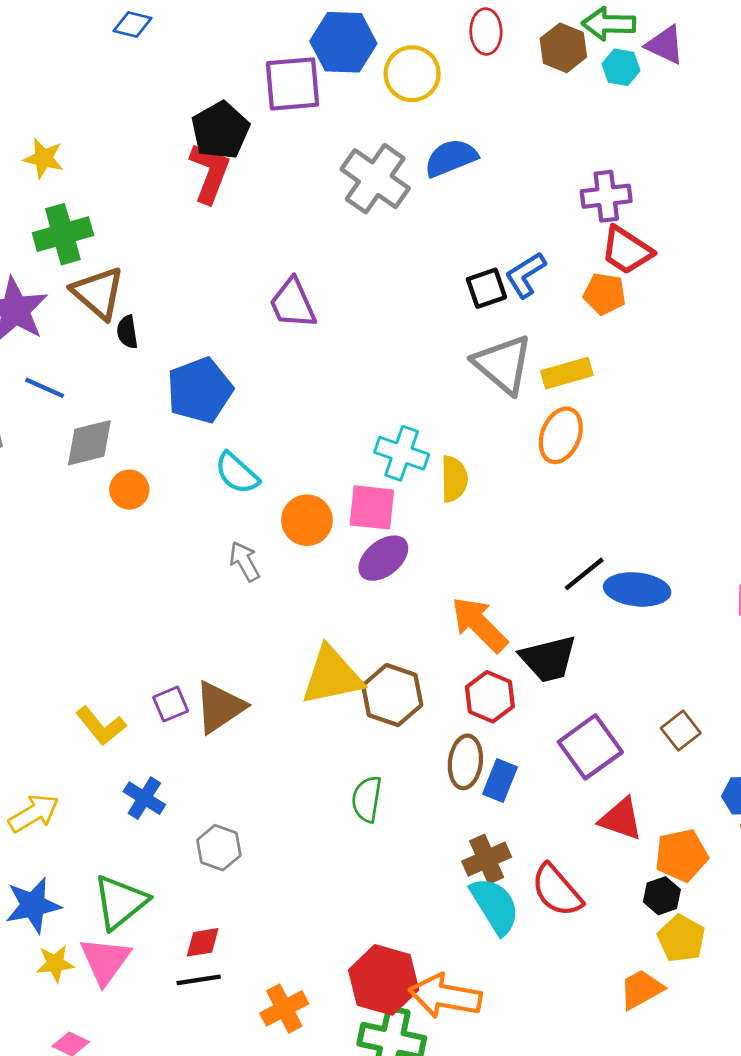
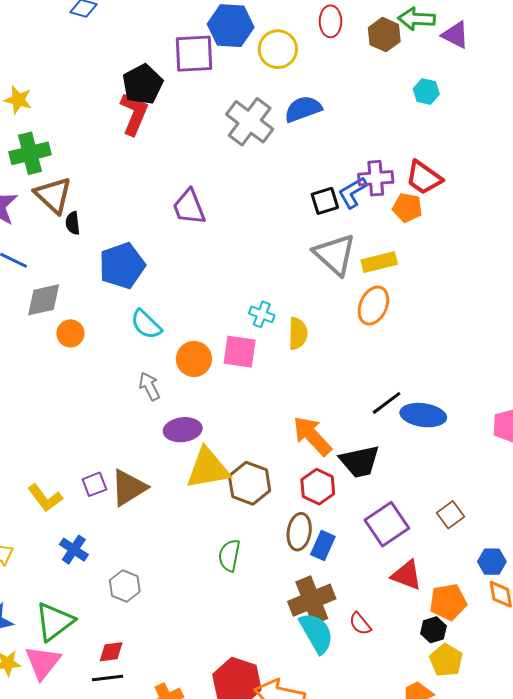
cyan hexagon: (621, 67) -> (426, 91), moved
purple cross: (606, 196) -> (376, 178), moved
cyan cross: (402, 453) -> (262, 314), size x0.7
purple ellipse: (383, 558) -> (183, 430), moved, turned 30
brown cross: (487, 859) -> (312, 600), size x1.4
red semicircle: (557, 890) -> (360, 624), size x0.6

